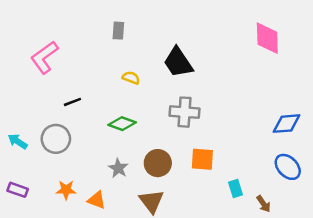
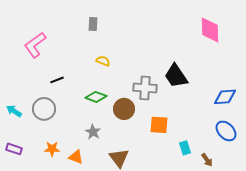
black trapezoid: (178, 62) -> (176, 76), moved
brown circle: (158, 163) -> (124, 109), moved

